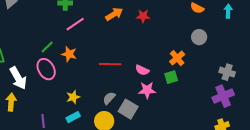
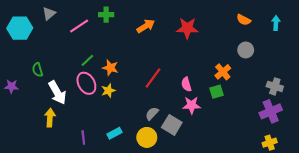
orange arrow: (114, 14) -> (146, 26), moved
red star: (143, 16) -> (187, 28), size x1.5
pink line: (75, 24) -> (79, 26), moved
red line: (110, 64) -> (153, 78), turned -55
pink semicircle: (142, 70) -> (186, 84), turned 48
yellow star: (73, 97) -> (108, 91), moved

